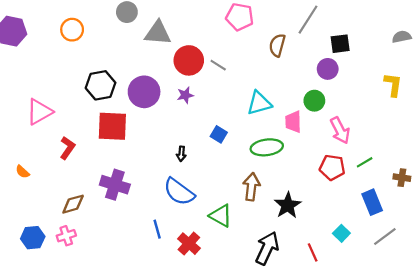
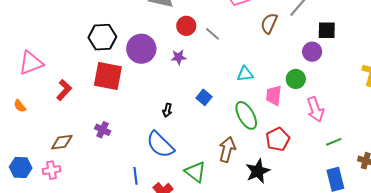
red circle: (189, 60) -> (186, 26), size x0.7
cyan triangle: (259, 103) -> (245, 74), size x0.7
pink triangle: (39, 112) -> (31, 63), moved
green ellipse: (267, 147) -> (246, 115), turned 60
red pentagon: (332, 167) -> (278, 139), moved, turned 30
purple cross: (115, 185) -> (103, 130), size x0.6

